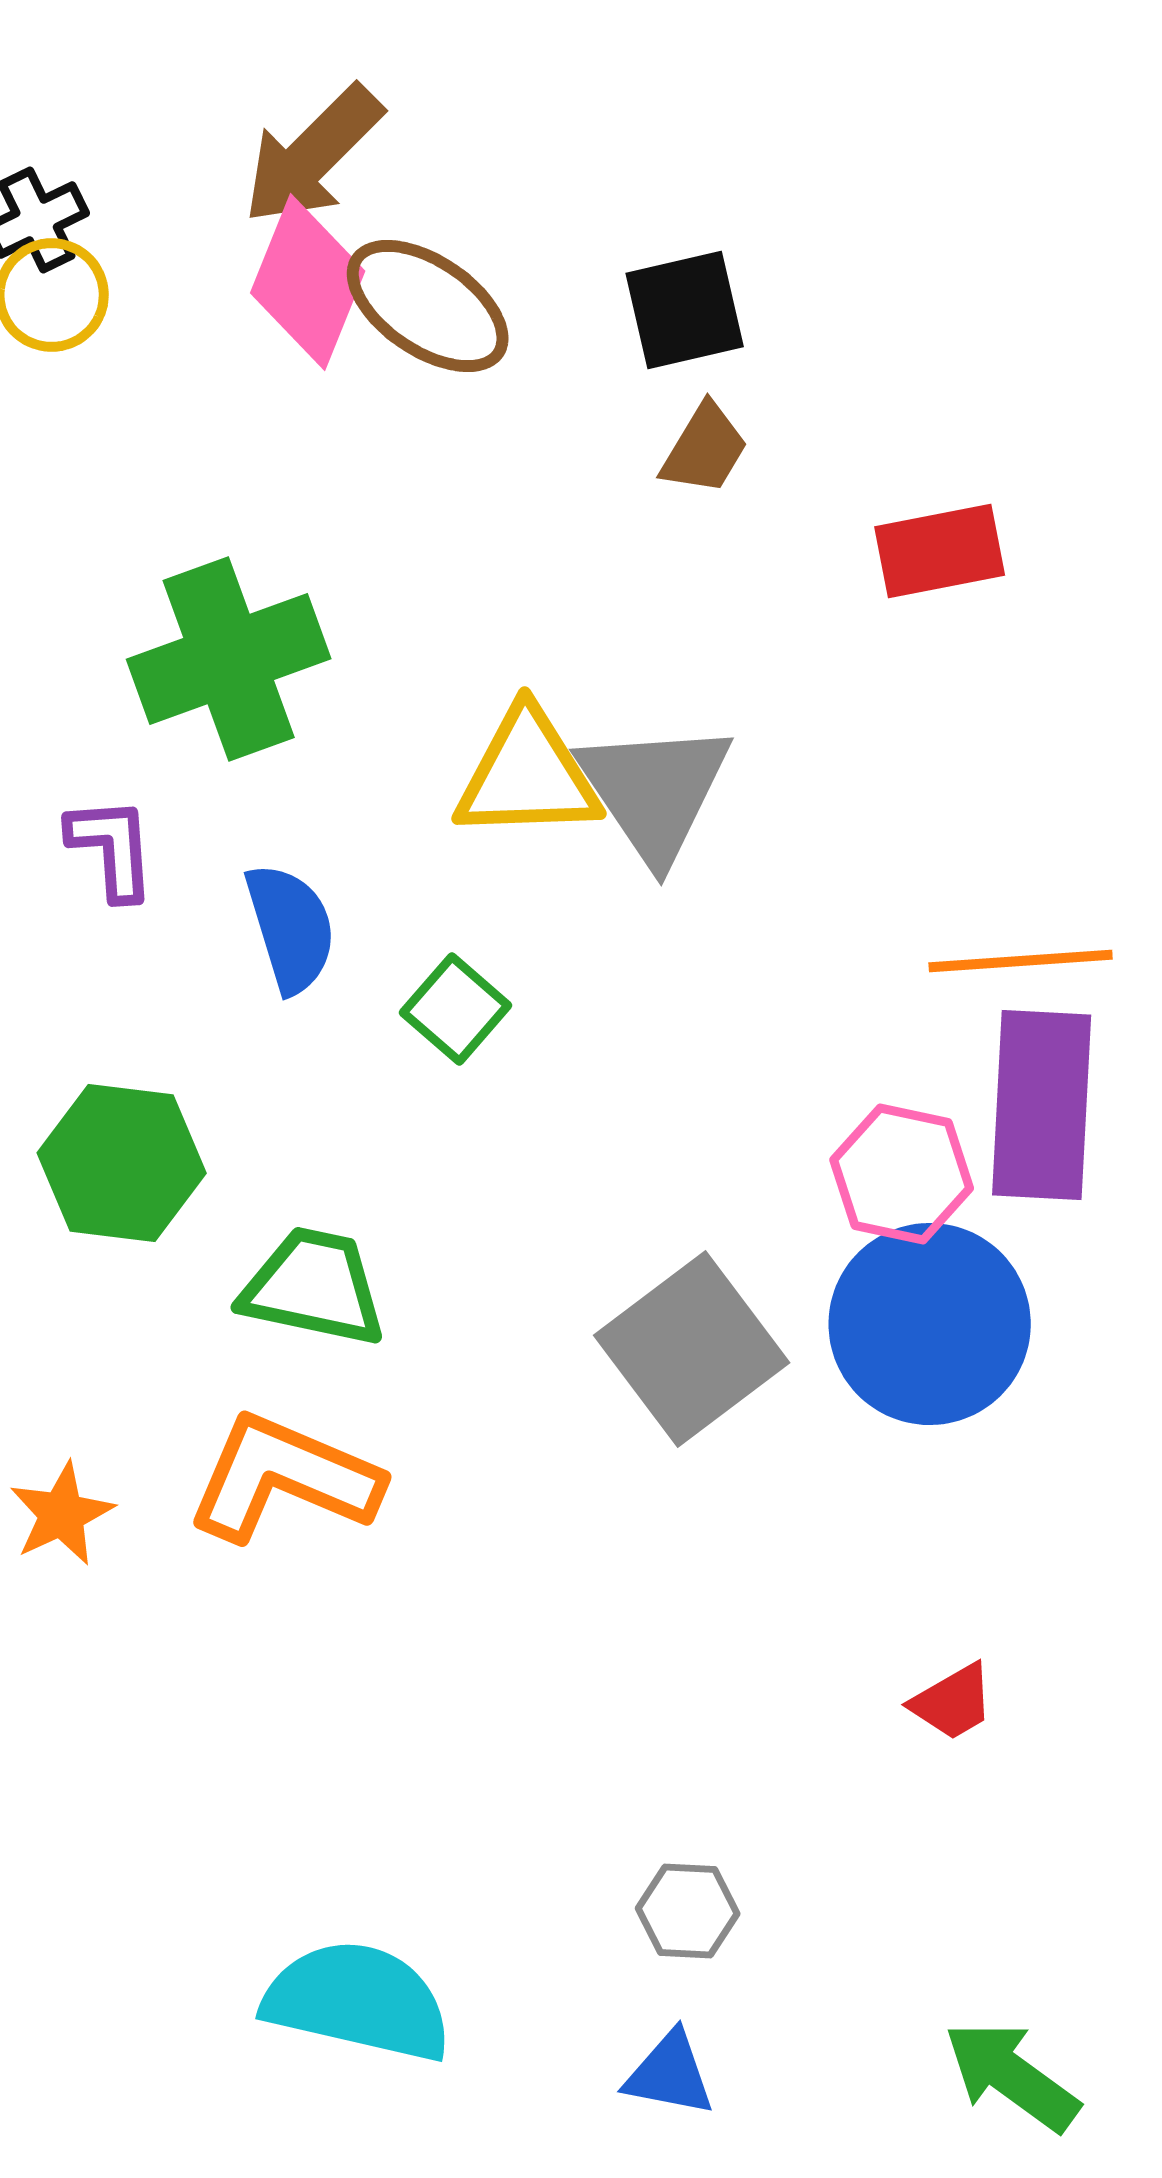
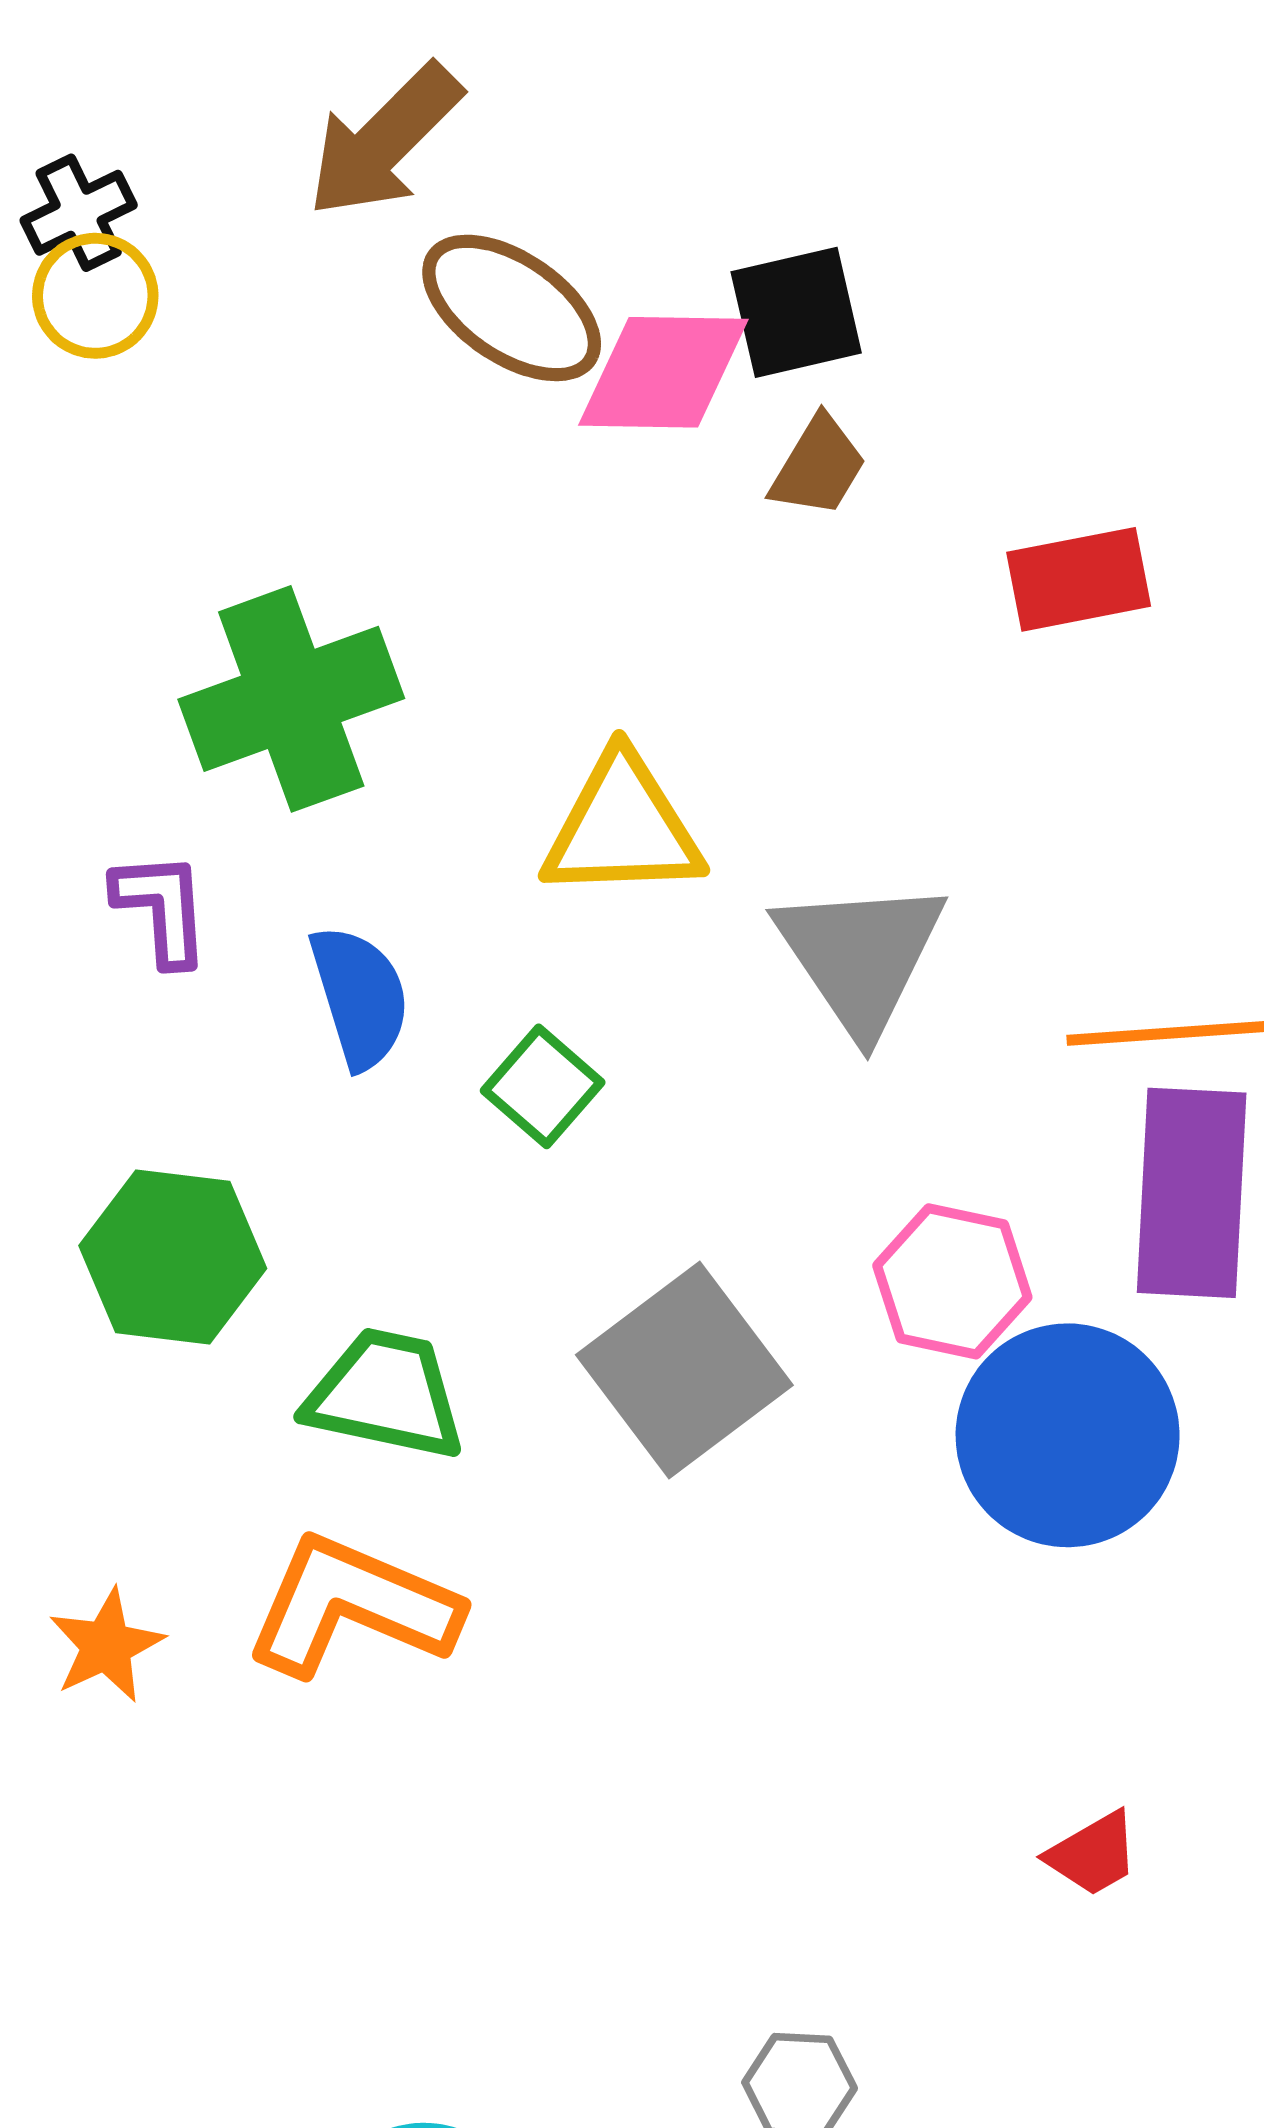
pink diamond: (308, 282) -> (663, 372), moved, turned 69
gray triangle: (655, 791) -> (860, 956), moved
pink hexagon: (902, 1174) -> (952, 1281), moved
gray square: (692, 1349) -> (684, 1370), moved

